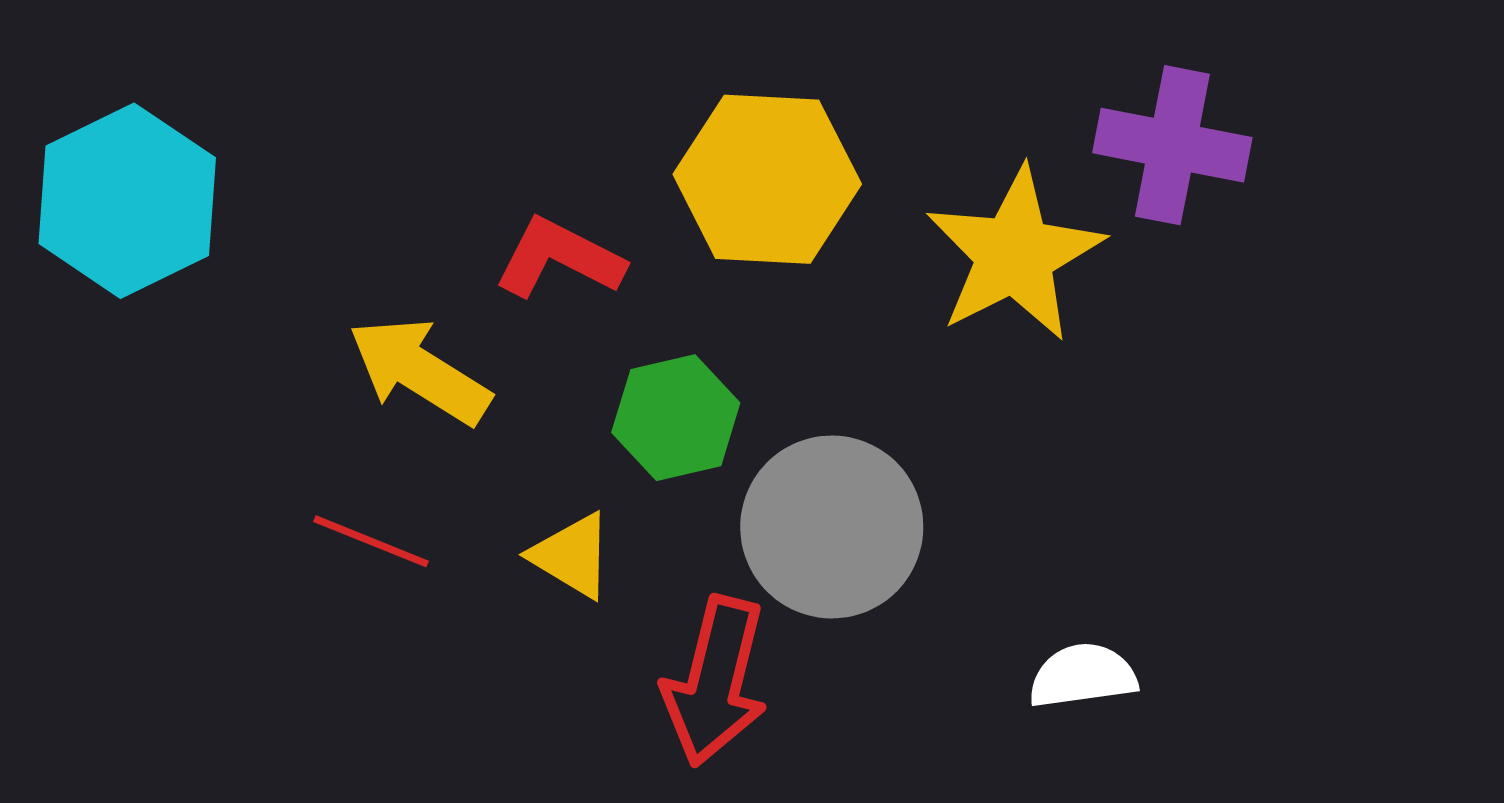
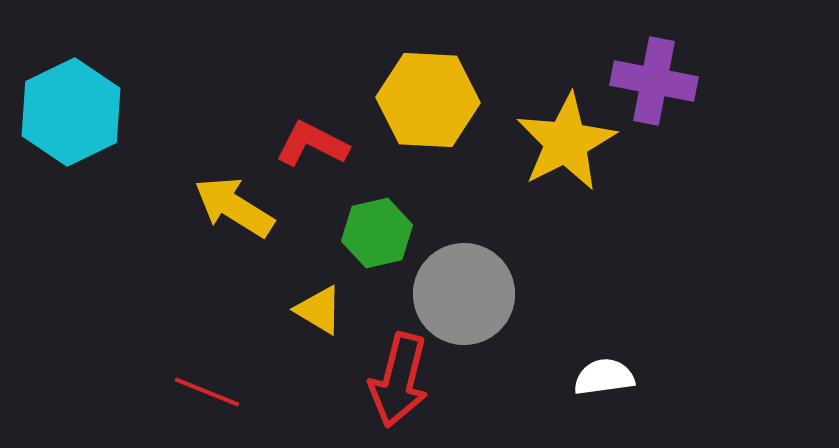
red line: (371, 541) -> (207, 392), moved

